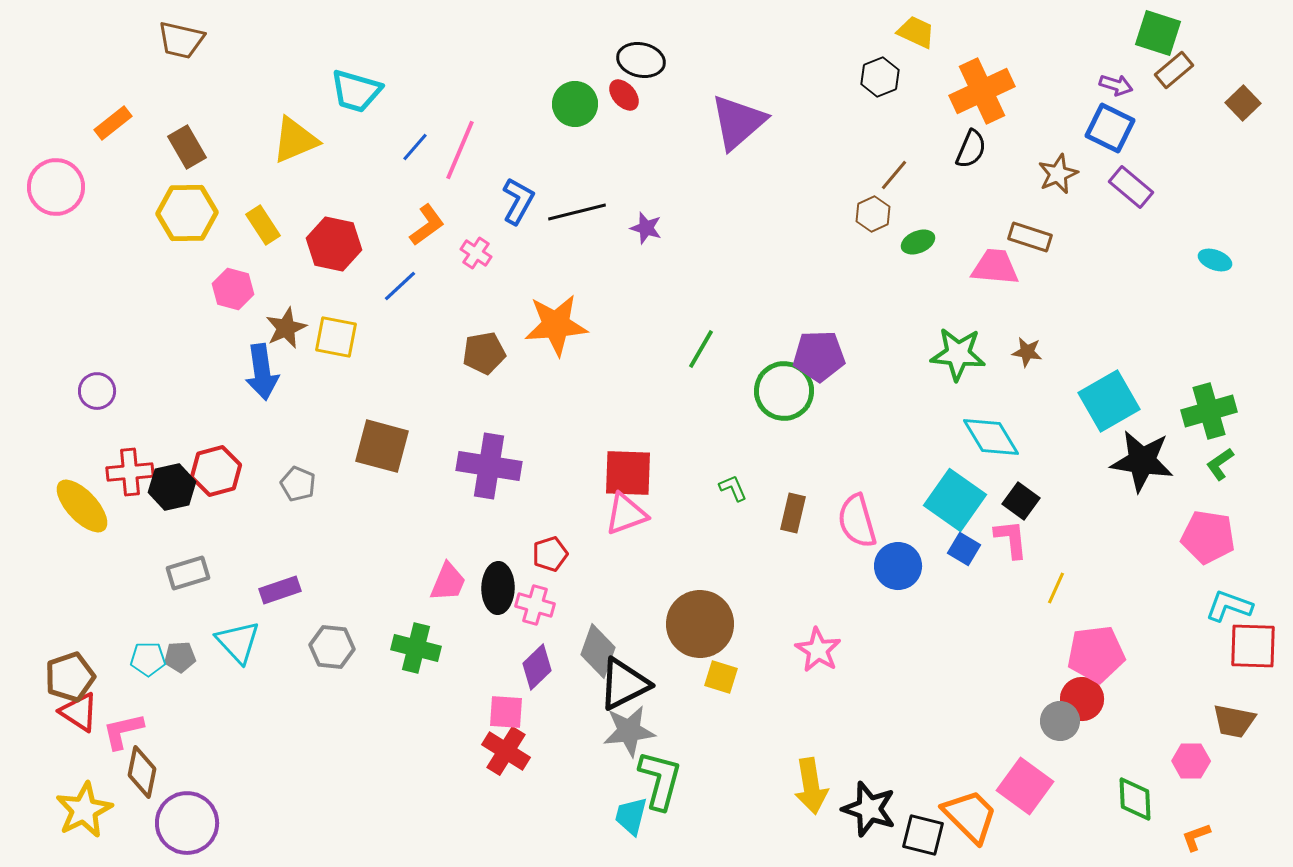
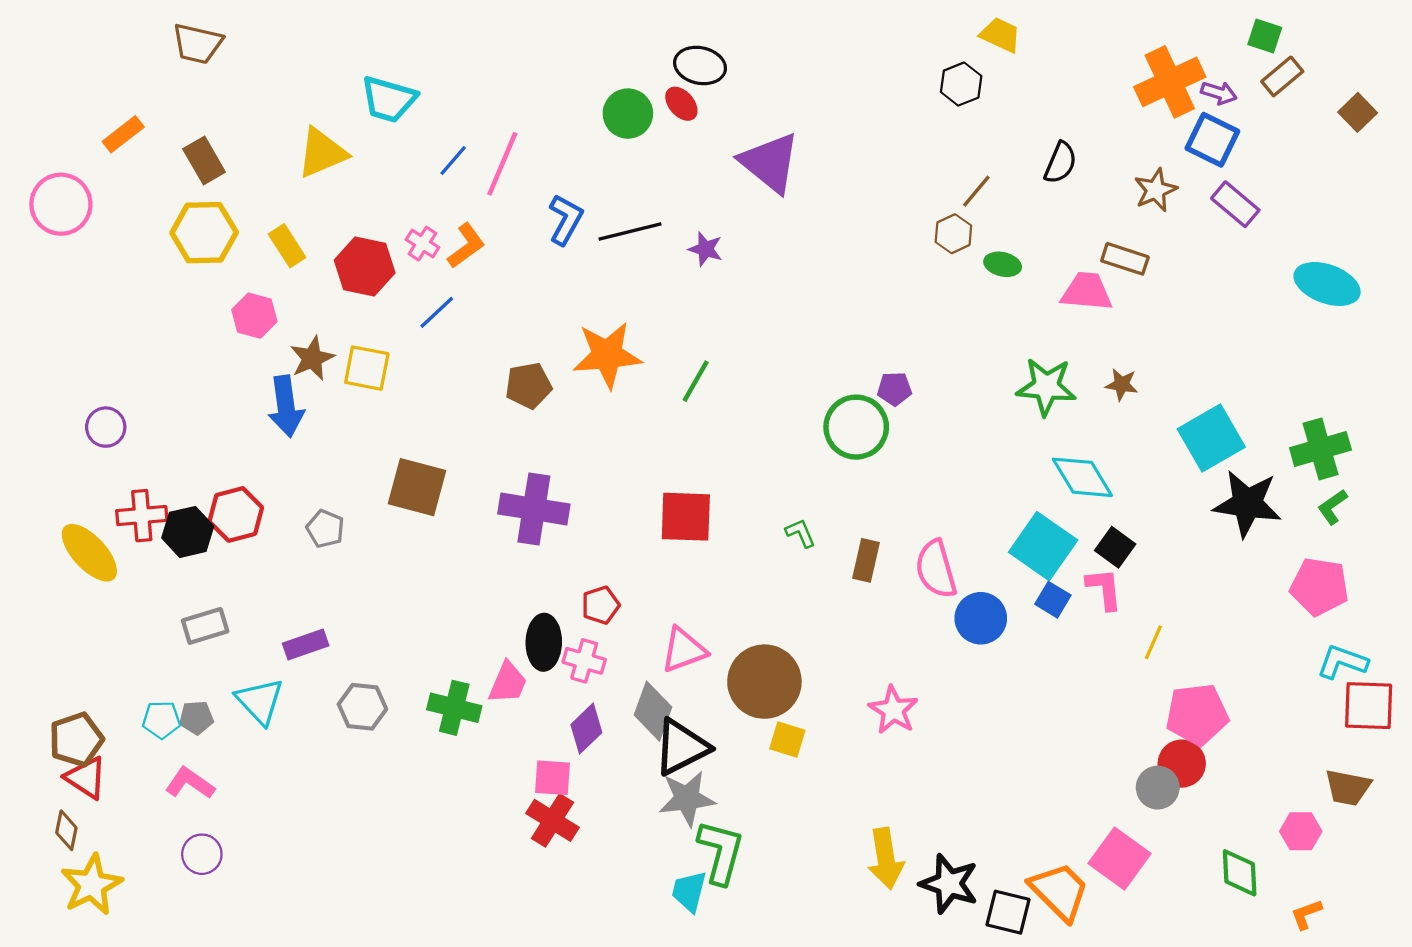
green square: (1158, 33) -> (1265, 36), size x0.7
orange cross: (982, 91) -> (1170, 82), moved
purple triangle: (738, 122) -> (770, 163), moved, turned -40
green ellipse: (918, 242) -> (1003, 264), turned 36
pink cross: (476, 253) -> (423, 244), moved
cyan ellipse: (1215, 260) -> (1327, 284), size x1.8
green line: (701, 349) -> (696, 381), moved
purple pentagon: (819, 356) -> (894, 389), size x0.6
pink triangle: (626, 514) -> (684, 650), moved
pink trapezoid: (448, 582) -> (508, 683), moved
pink L-shape: (123, 731) -> (190, 783), moved, turned 48
brown diamond: (142, 772) -> (66, 830), moved, size x0.7
purple circle: (187, 823) -> (202, 854), moved, size x0.6

